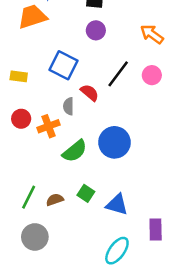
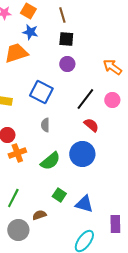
red semicircle: (90, 93) -> (91, 125), moved
orange cross: (49, 126) -> (17, 153), moved
brown semicircle: (55, 200) -> (39, 215), moved

